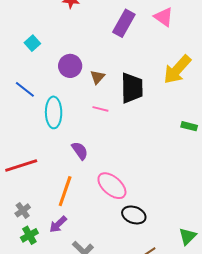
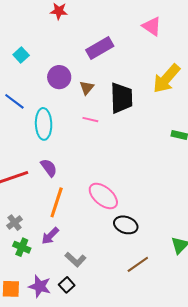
purple rectangle: (124, 23) -> (100, 48), moved, turned 32
purple semicircle: (80, 151) -> (49, 168), moved
green cross: (29, 235) -> (22, 247), turned -36

